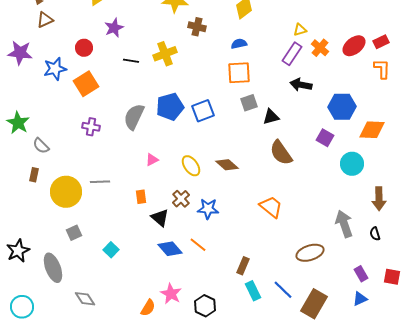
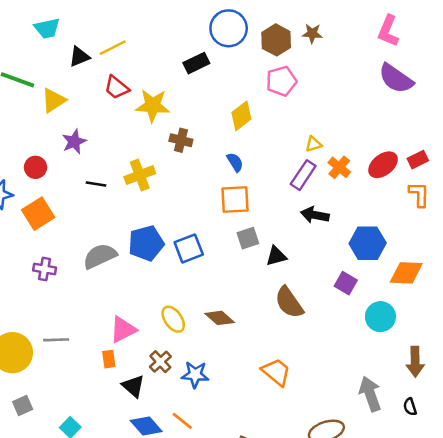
blue semicircle: (239, 44) -> (235, 162), turned 70
gray semicircle: (134, 117) -> (100, 256), turned 40
pink triangle: (152, 160) -> (123, 329), moved, size x1.6

